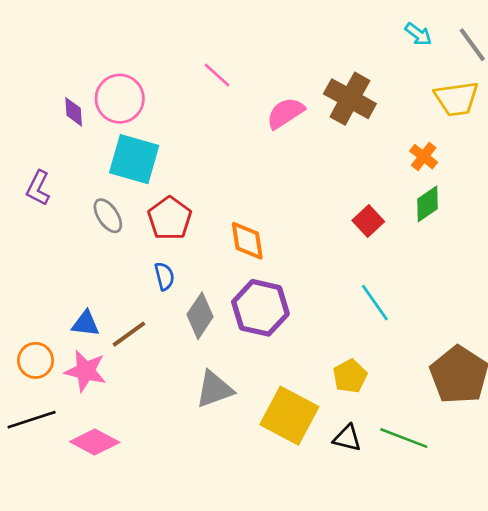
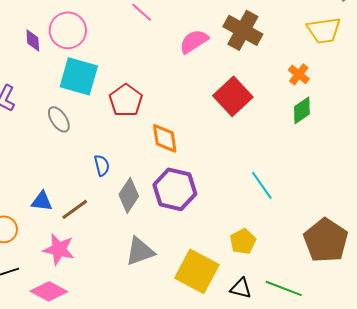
red pentagon: (170, 218) -> (126, 100), moved
red square: (368, 221) -> (233, 96), moved, size x1.6
pink star: (86, 371) -> (59, 249), moved

